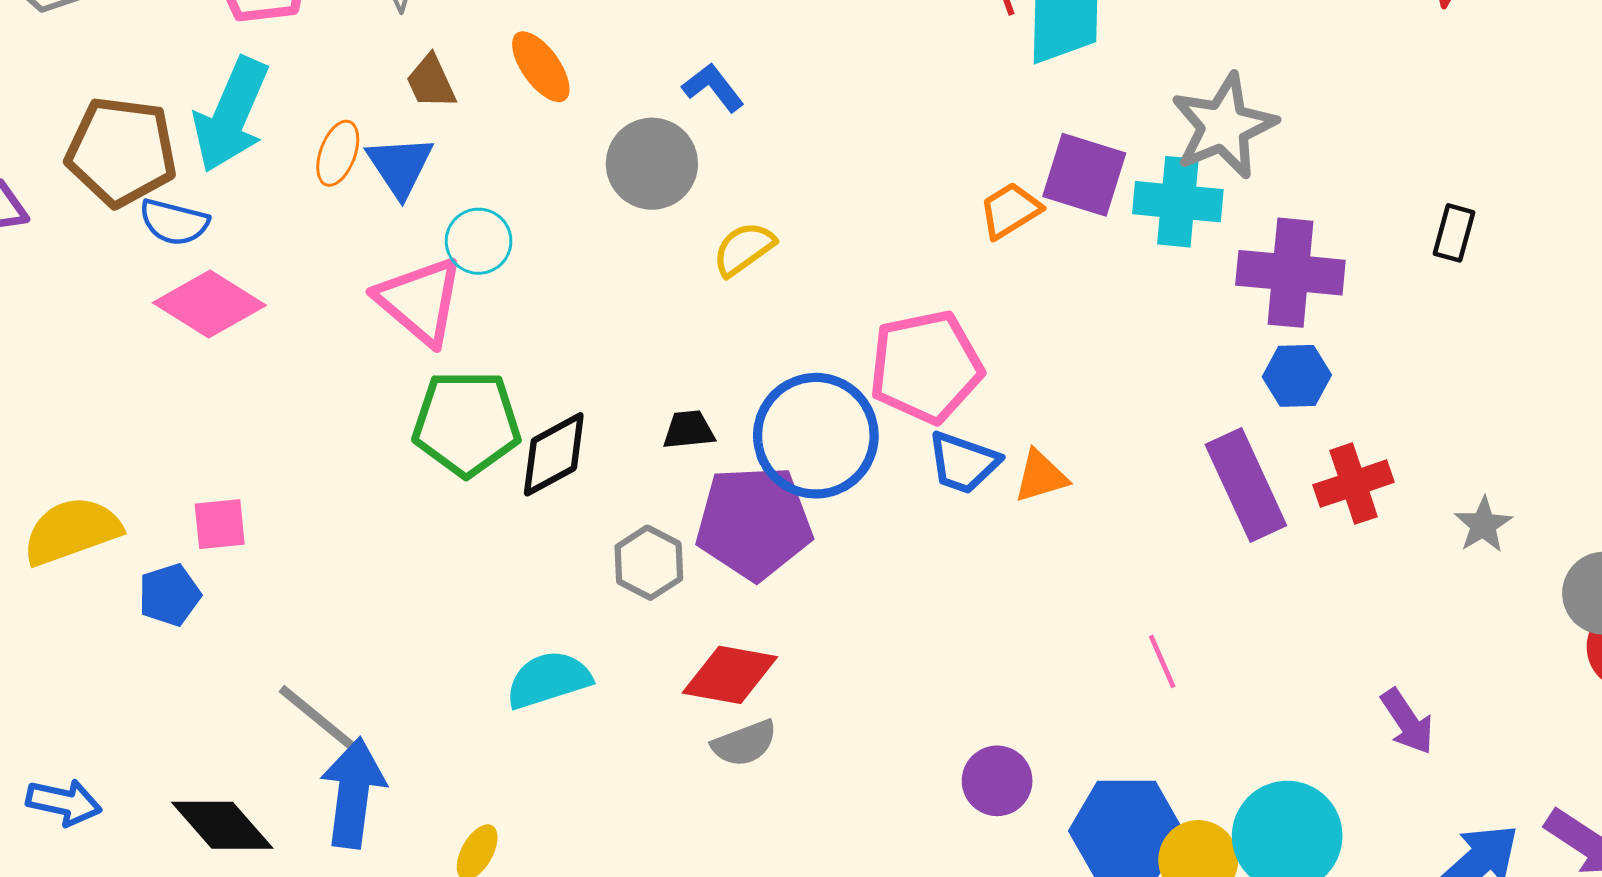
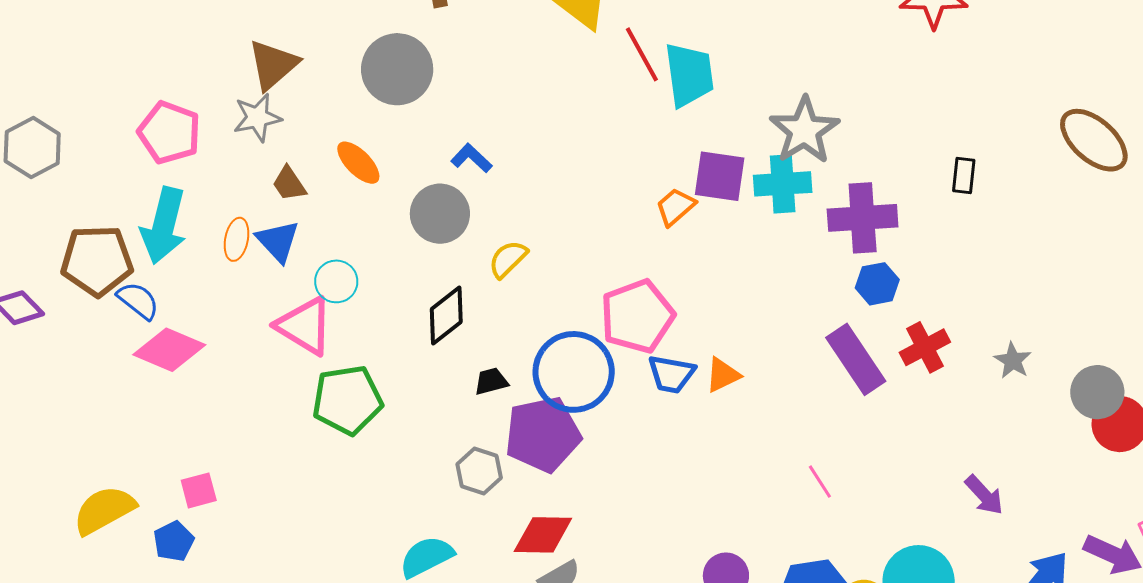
blue semicircle: (174, 222) -> (138, 301), turned -147
black diamond: (554, 454) -> (446, 316), moved

